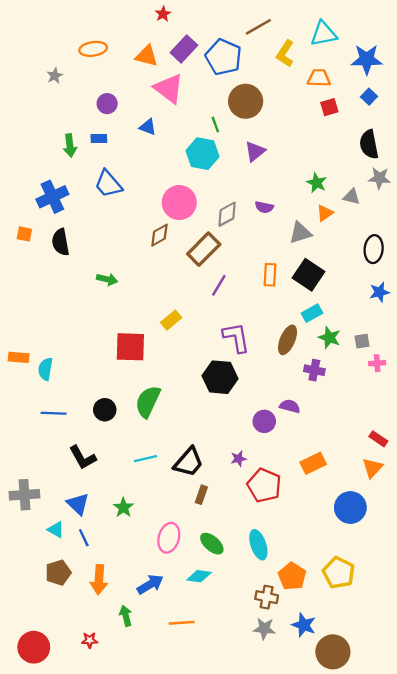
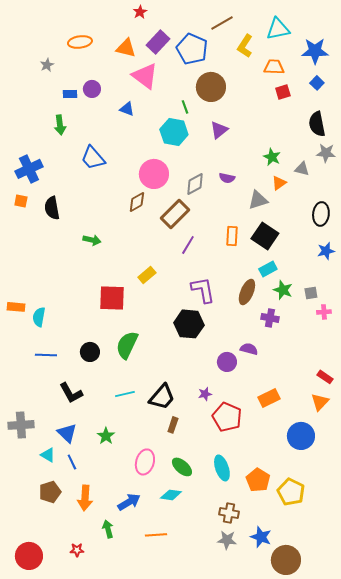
blue rectangle: (99, 139) -> (70, 94), moved
blue cross: (52, 197) -> (29, 169), moved
orange pentagon: (292, 576) -> (258, 480), moved

